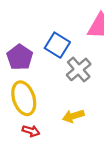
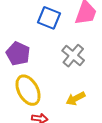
blue square: (57, 45) -> (49, 18), moved

